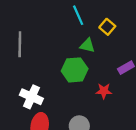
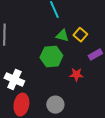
yellow square: (107, 27) -> (80, 35), moved

